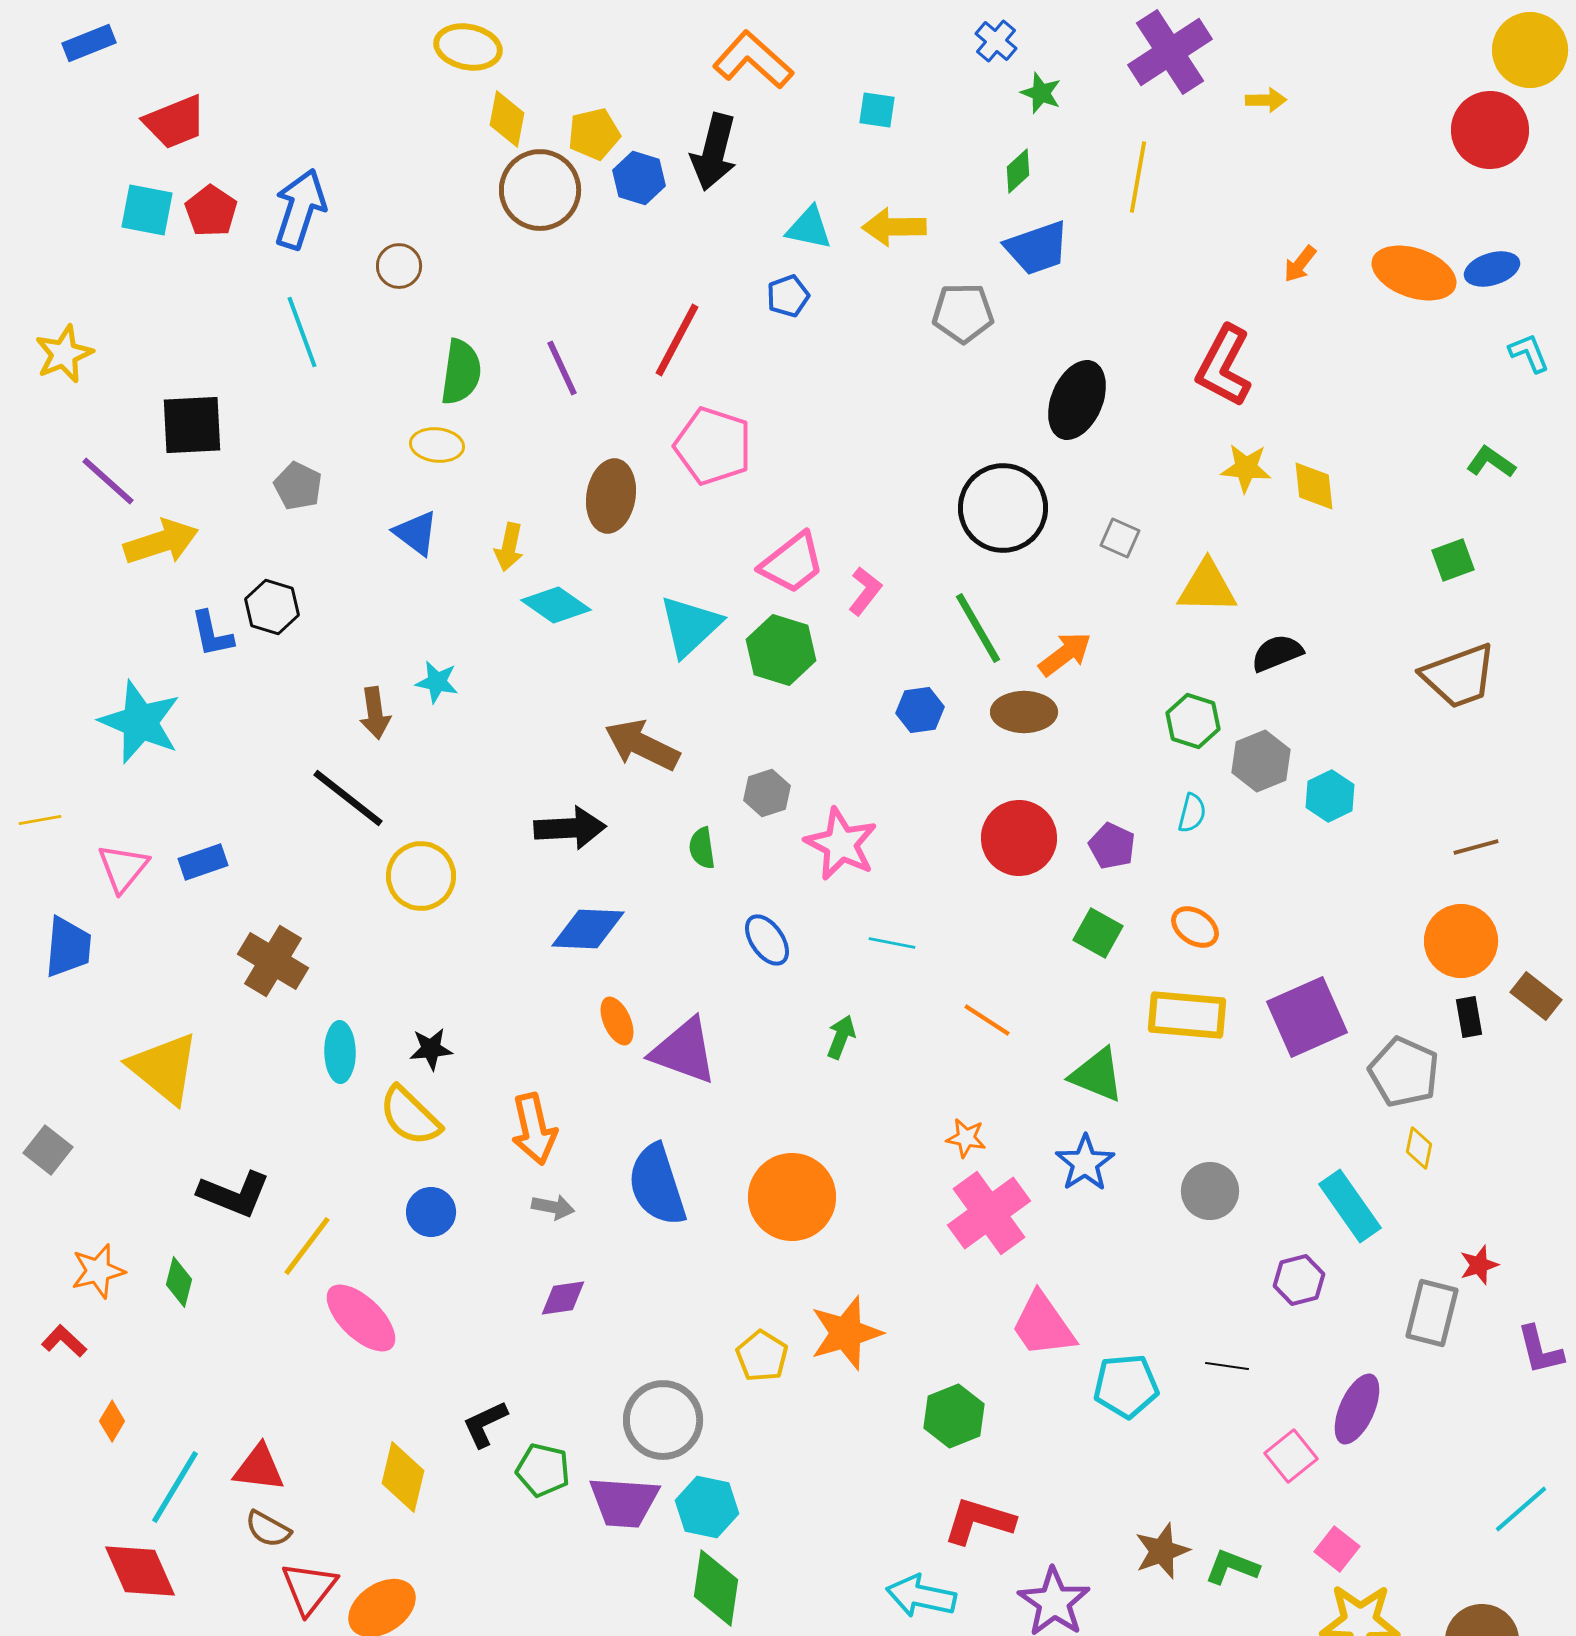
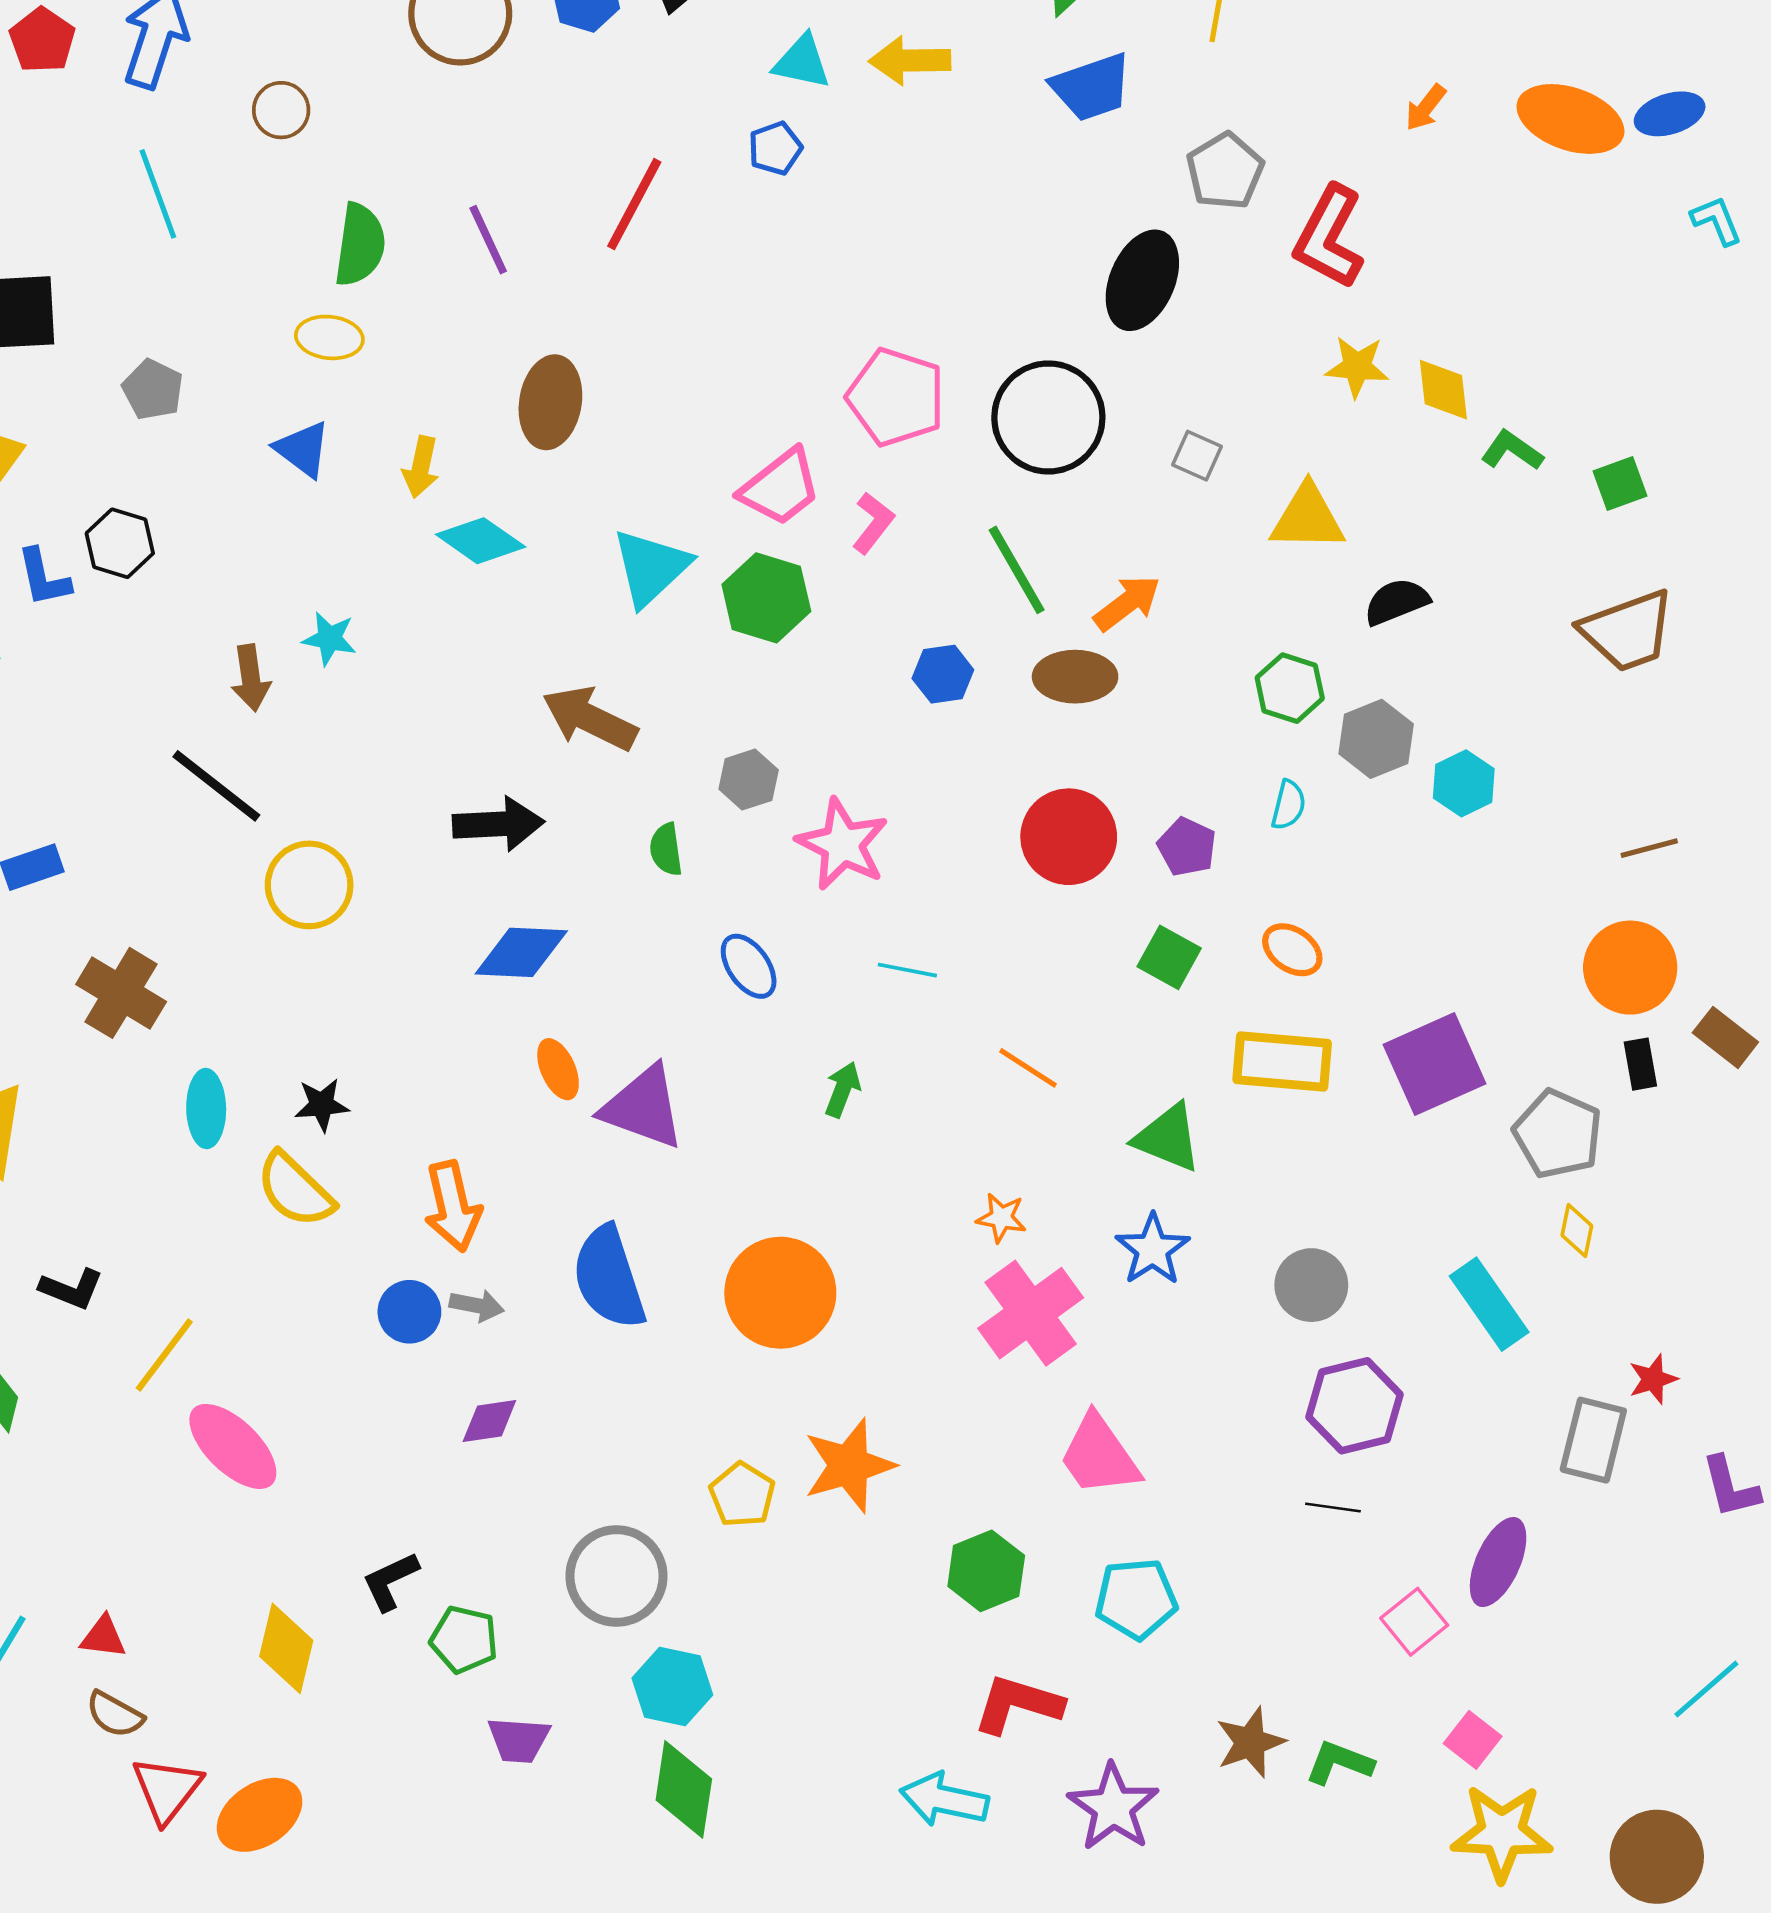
gray pentagon: (963, 313) -> (1225, 171), moved, turned -30
pink pentagon: (713, 446) -> (896, 397), moved
green L-shape: (1491, 462) -> (1512, 451), moved
black L-shape: (234, 1194) -> (72, 1289), size x0.7
blue circle: (431, 1212) -> (409, 1312), moved
purple hexagon: (1299, 1280) -> (1355, 1406), moved, size x1.5
cyan pentagon: (1126, 1386) -> (1136, 1599), moved
red triangle: (259, 1468) -> (103, 1637), size x0.7
purple trapezoid: (624, 1502) -> (519, 1740), moved, size x0.7

